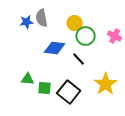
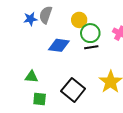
gray semicircle: (42, 18) -> (46, 15), turned 30
black line: (79, 59) -> (91, 47), moved, turned -56
green square: (45, 88) -> (40, 99), moved

